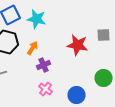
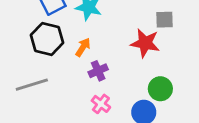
gray square: (104, 35) -> (165, 20), moved
green circle: (104, 78) -> (160, 89), moved

